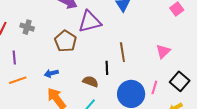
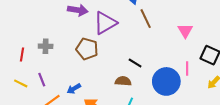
brown line: (122, 52) -> (146, 19), moved
black line: (107, 68) -> (135, 63), turned -40
blue arrow: (51, 73) -> (74, 89), moved

